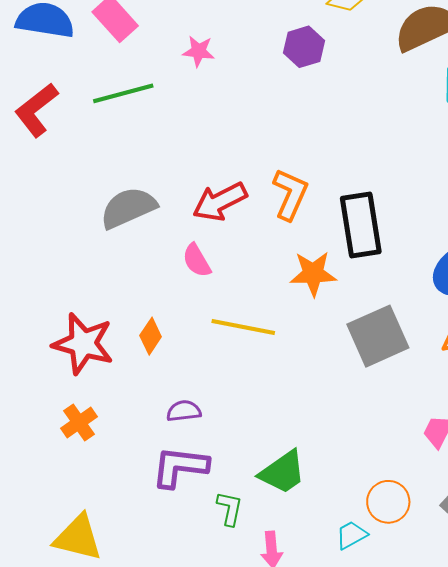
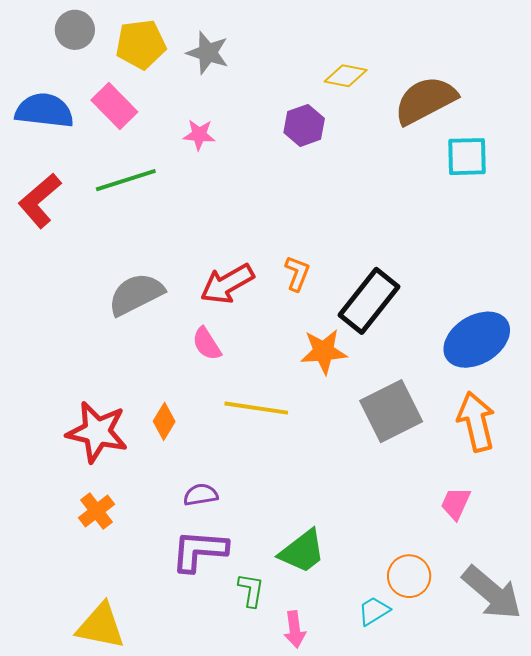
orange L-shape: (290, 194) -> (297, 273), size x0.7
black rectangle: (361, 225) -> (369, 301), turned 50

